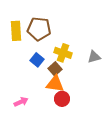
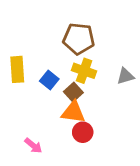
brown pentagon: (39, 29) -> (79, 39), moved
yellow rectangle: (16, 31) -> (17, 69), moved
pink arrow: (21, 102) -> (33, 146), moved, turned 64

